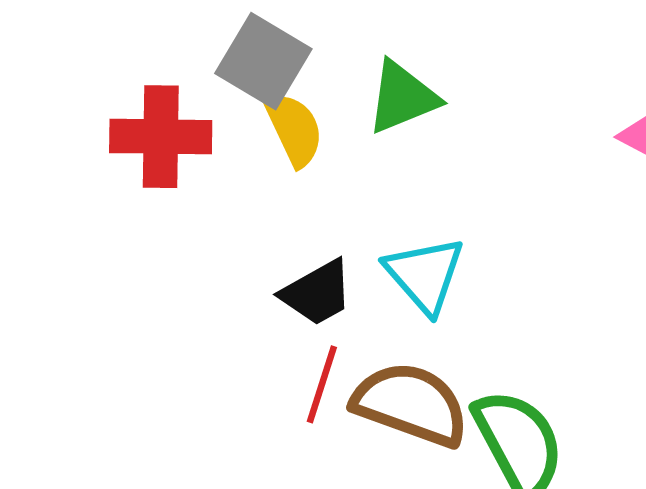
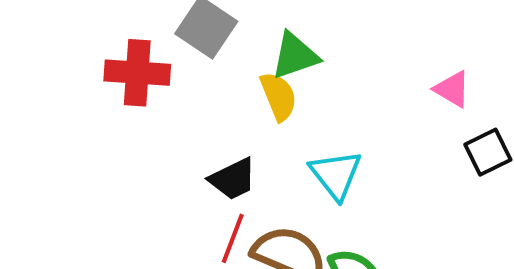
yellow semicircle: (294, 129) -> (279, 96), moved
cyan triangle: (425, 275) -> (336, 175), moved

